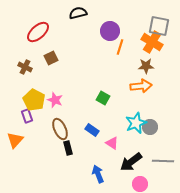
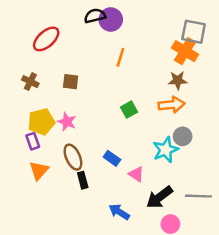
purple circle: (110, 31) -> (111, 19), moved
orange line: (120, 47) -> (120, 57), moved
brown square: (51, 58) -> (71, 82), moved, turned 32
green square: (103, 98) -> (129, 110), moved, turned 32
yellow pentagon: (34, 100) -> (41, 122), turned 30
gray circle: (150, 127) -> (183, 136), moved
orange triangle: (15, 140) -> (39, 170), moved
blue arrow: (98, 174) -> (119, 212), turned -36

